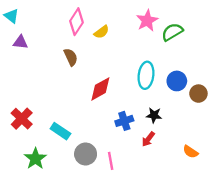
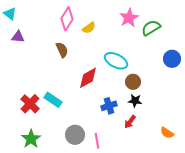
cyan ellipse: (146, 75) -> (116, 61), moved, turned -70
blue circle: (177, 81) -> (172, 59), moved
brown circle: (198, 94) -> (133, 82), moved
red cross: (22, 119) -> (30, 104), moved
cyan rectangle: (60, 131) -> (53, 100), moved

